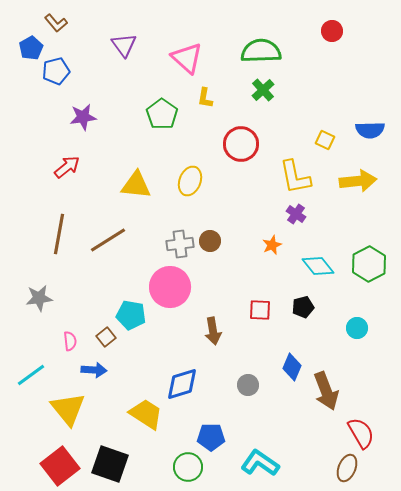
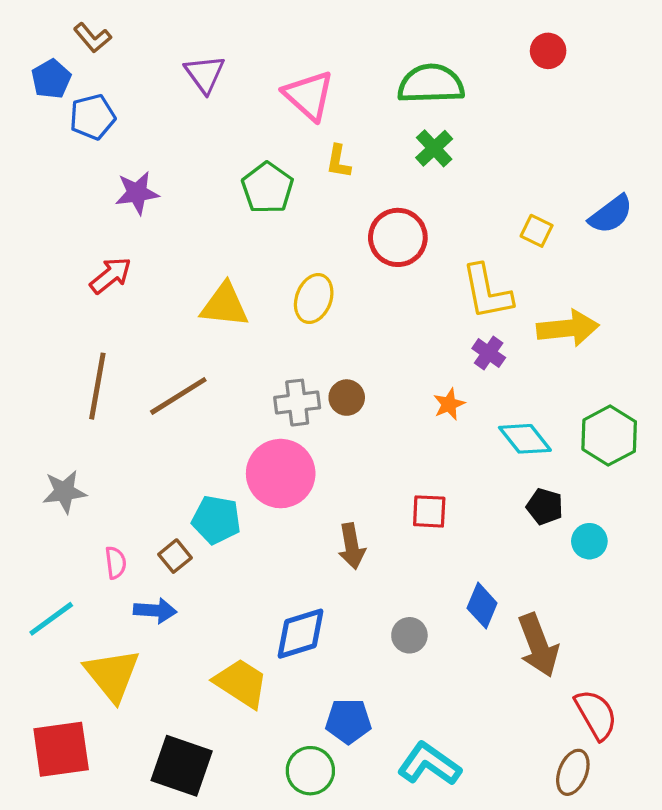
blue semicircle: (370, 130) -> (611, 214), turned -36
yellow arrow: (358, 181) -> (568, 328), moved
black pentagon: (303, 307) -> (545, 507), moved, turned 30
red square: (60, 466) -> (61, 749), moved, turned 30

